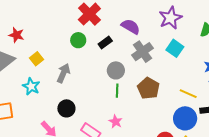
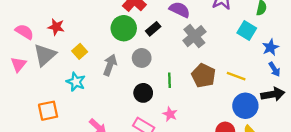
green circle: (78, 40) -> (124, 28), size x1.5
cyan square: (175, 48) -> (247, 31), moved
gray circle: (116, 70) -> (142, 58), moved
yellow line: (188, 94) -> (236, 76), moved
black circle: (66, 108) -> (143, 93), moved

